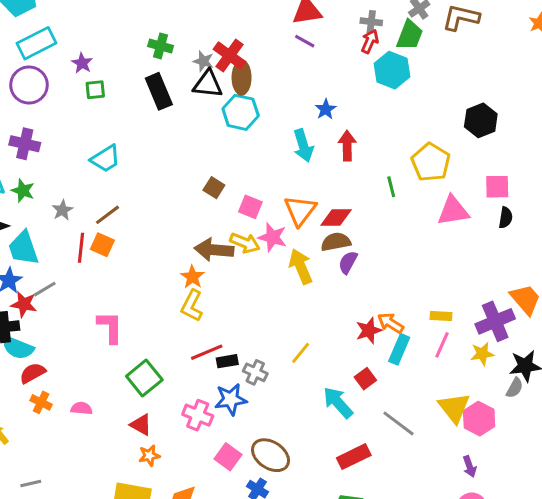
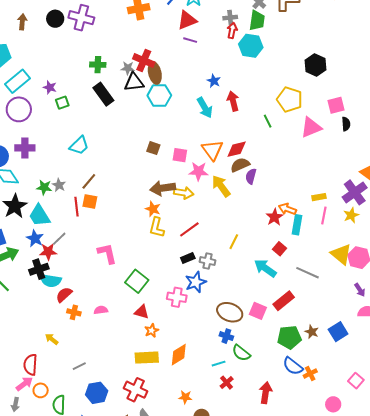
green star: (23, 191) -> (44, 187), moved
yellow arrow: (245, 243) -> (184, 193), moved
red line: (207, 352) -> (189, 229), moved
pink square: (228, 457) -> (258, 311), moved

